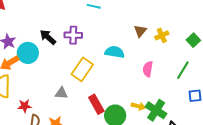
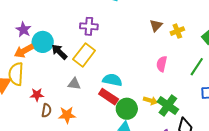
black arrow: (48, 37) -> (59, 52), moved
cyan semicircle: (115, 52) -> (112, 80), moved
yellow rectangle: (82, 69) -> (84, 55), moved
red rectangle: (96, 104) -> (109, 97), turned -30

